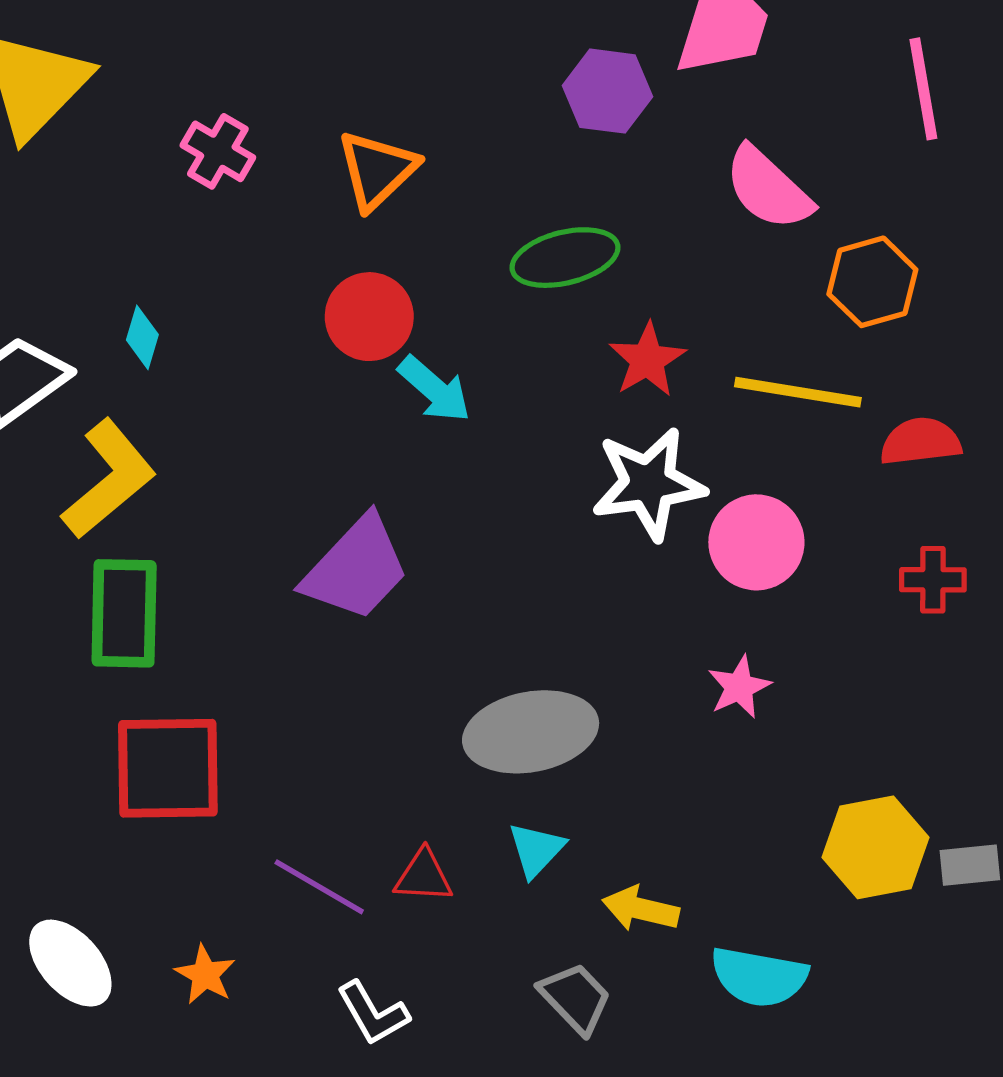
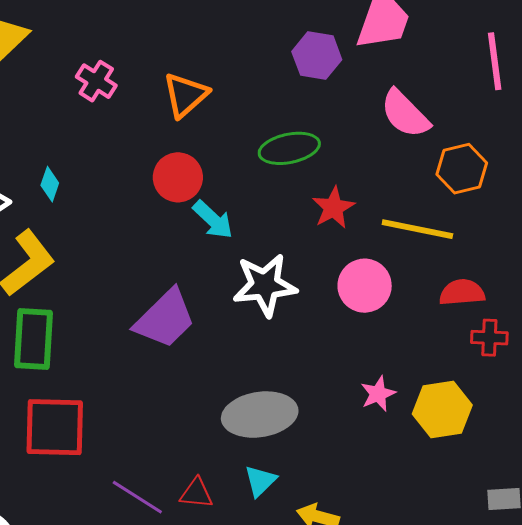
red semicircle: (920, 442) -> (462, 292), moved
white star: (648, 484) -> (265, 285), moved
pink circle: (756, 542) -> (365, 286), moved
yellow hexagon: (876, 847) -> (442, 409), moved

